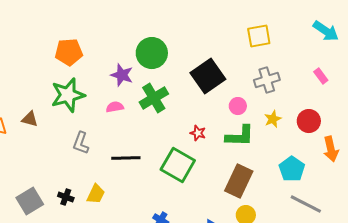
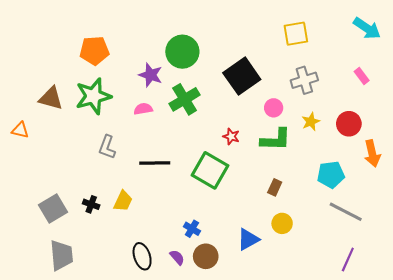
brown triangle: (30, 119) -> (51, 98), moved, size x1.4
cyan pentagon: (292, 169) -> (331, 175), turned 30
brown rectangle: (239, 181) -> (275, 187), size x0.5

